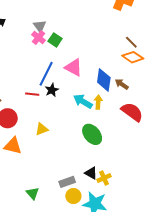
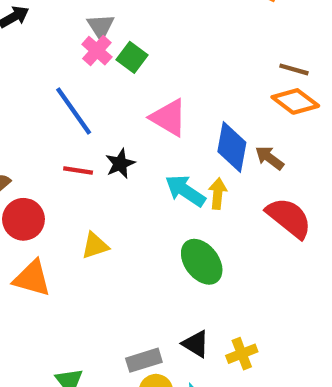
brown line: (131, 42) -> (294, 69), turned -32
blue line: (46, 74) -> (74, 111), moved, turned -65
yellow cross: (104, 178) -> (242, 354), moved

